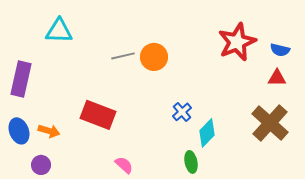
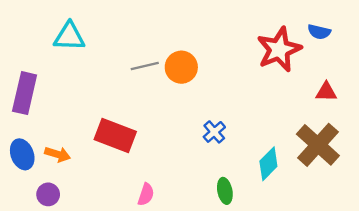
blue semicircle: (280, 50) -> (319, 32), moved
cyan diamond: (207, 133) -> (268, 164), moved
pink semicircle: (124, 165) -> (146, 194), turned 66

